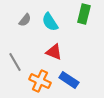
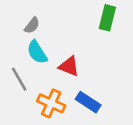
cyan semicircle: (50, 22) -> (37, 52), moved

